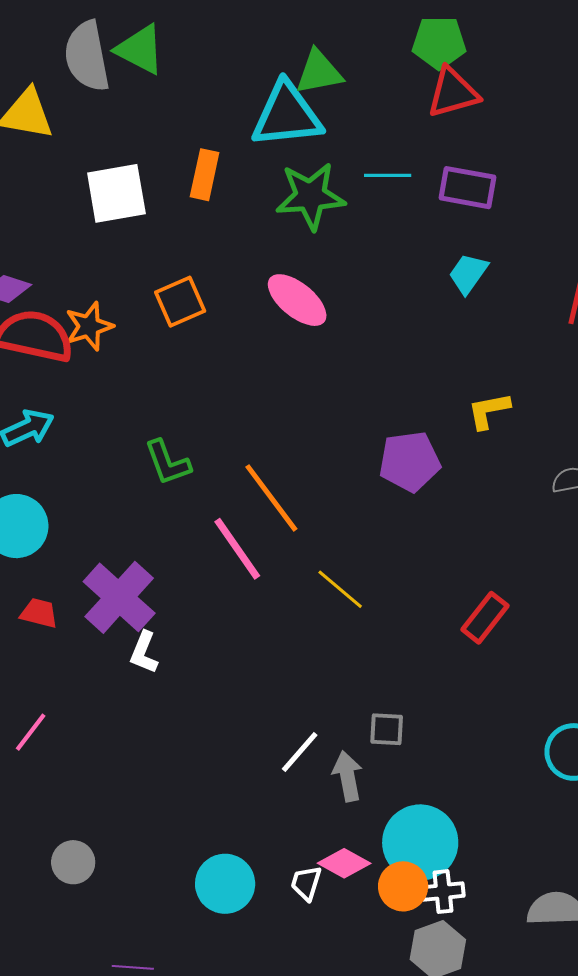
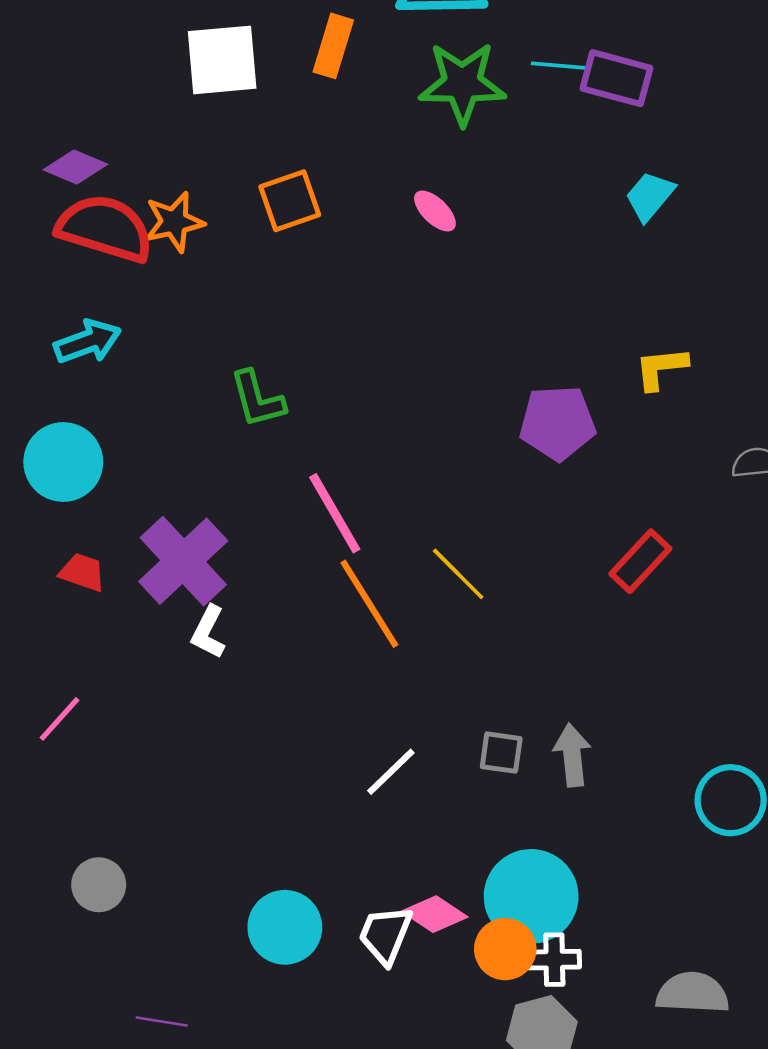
purple rectangle: (468, 188) -> (616, 78), moved
pink ellipse: (297, 300) -> (435, 211), size x0.6
orange line: (271, 498) -> (369, 604), moved
red rectangle: (485, 618) -> (640, 561), moved
gray arrow: (347, 776) -> (572, 755), moved
white trapezoid: (306, 883) -> (385, 935), size x1.4

